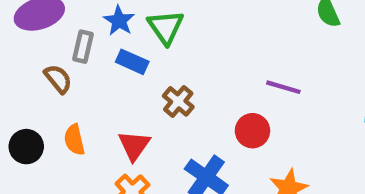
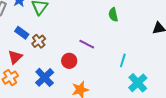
blue rectangle: (132, 62) -> (22, 33), moved

